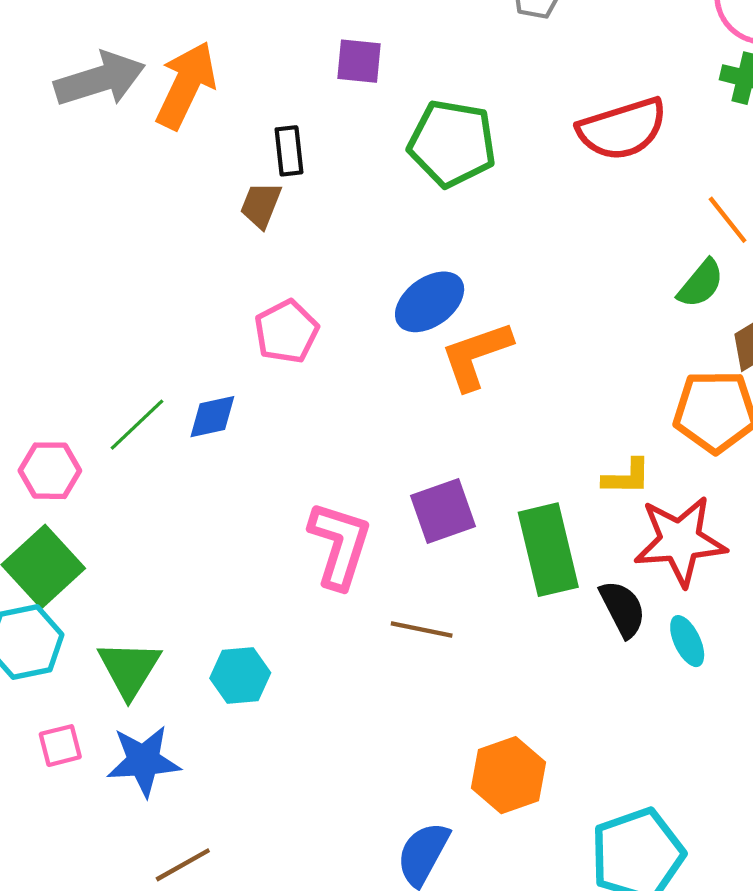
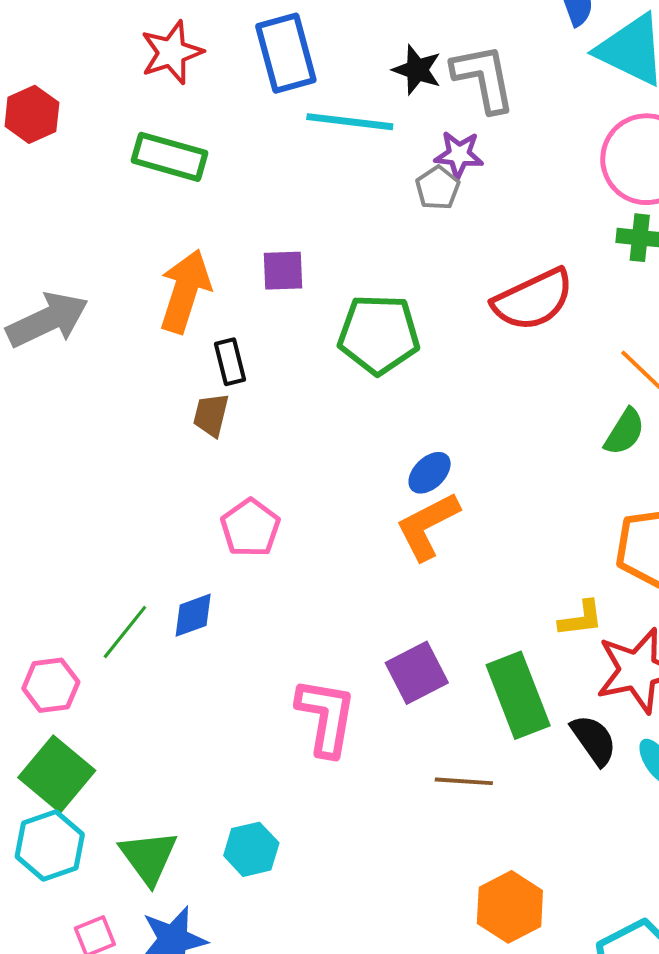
orange arrow: (186, 85) -> (185, 291), moved
blue ellipse: (430, 302) -> (430, 473), moved, size x0.7
brown line: (422, 629) -> (464, 781), moved

